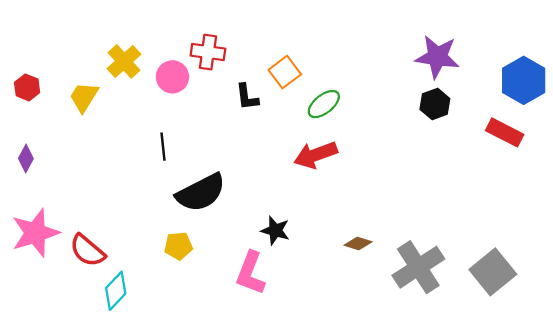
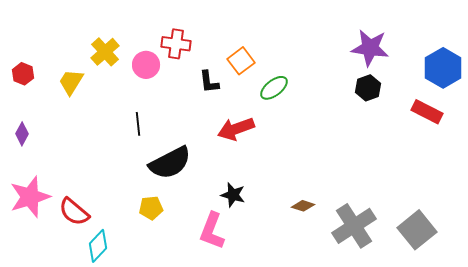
red arrow: (316, 155) -> (236, 129), moved

